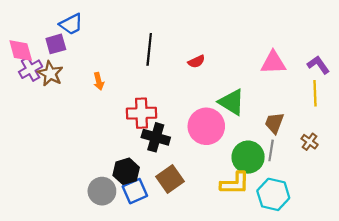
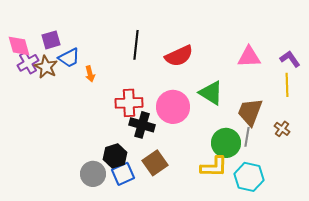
blue trapezoid: (71, 24) -> (69, 58), moved
red semicircle: (196, 62) -> (179, 56), size x1.8
brown trapezoid: (274, 123) -> (250, 112), size x1.4
pink circle: (206, 126) -> (173, 107), moved

